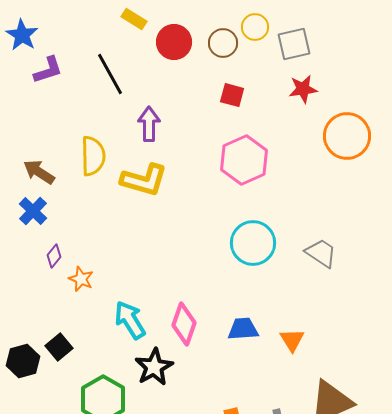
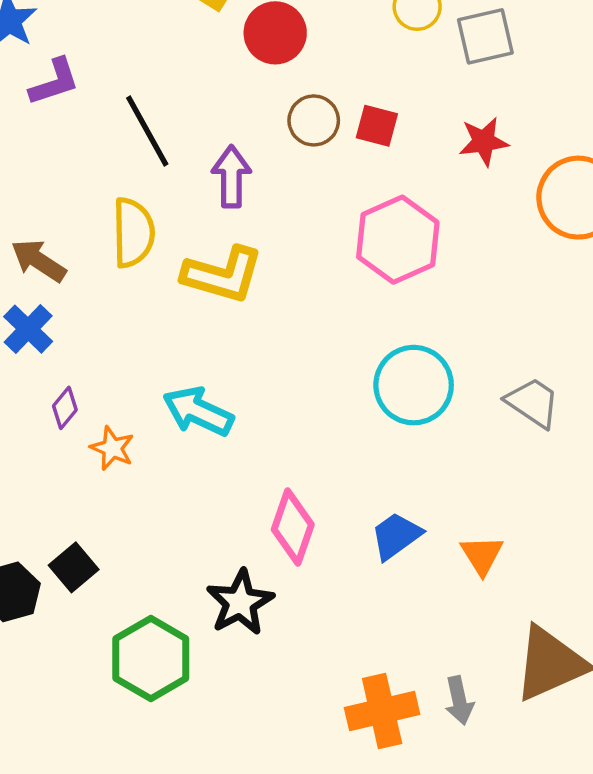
brown circle: (223, 43) -> (314, 120), moved
black line: (110, 74) -> (147, 131), moved
red star: (303, 89) -> (484, 142), moved
cyan arrow: (130, 320) -> (198, 411), moved, turned -33
blue trapezoid: (243, 329) -> (396, 536), turned -32

